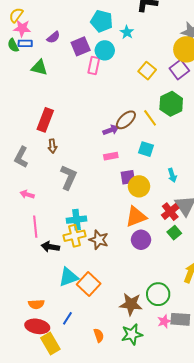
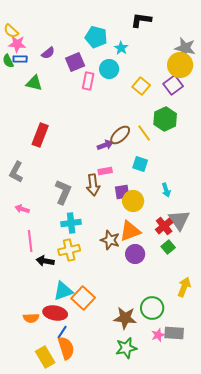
yellow semicircle: (16, 15) -> (11, 31), turned -84
cyan circle: (105, 50) -> (109, 69), moved
brown arrow: (52, 146) -> (93, 185), moved, size x1.5
cyan cross: (77, 220) -> (71, 223), moved
brown star: (99, 240) -> (110, 240), moved
red ellipse: (37, 326) -> (55, 313), moved
orange semicircle: (99, 335) -> (66, 348), moved, size x1.6

